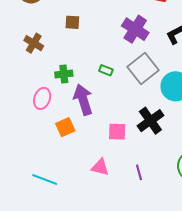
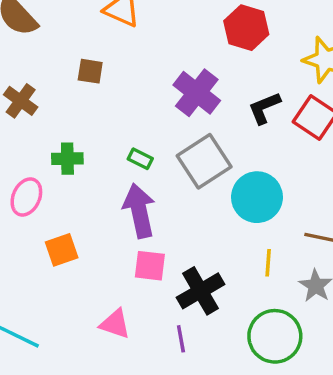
purple arrow: (83, 100) -> (139, 211), moved
black cross: (150, 121) -> (201, 291), moved

